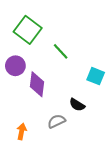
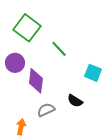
gray semicircle: (57, 121) -> (46, 110), moved

